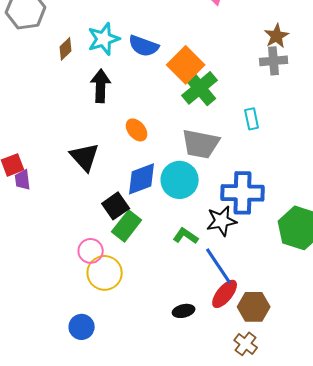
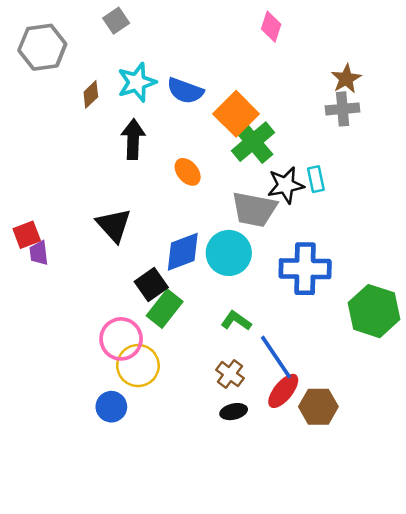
orange ellipse: (137, 130) -> (188, 172), moved
black star: (222, 221) -> (286, 185), moved
pink circle: (91, 251) -> (121, 339), size x1.4
blue circle: (82, 327) -> (111, 407), moved
brown cross: (246, 344) -> (230, 374), moved

